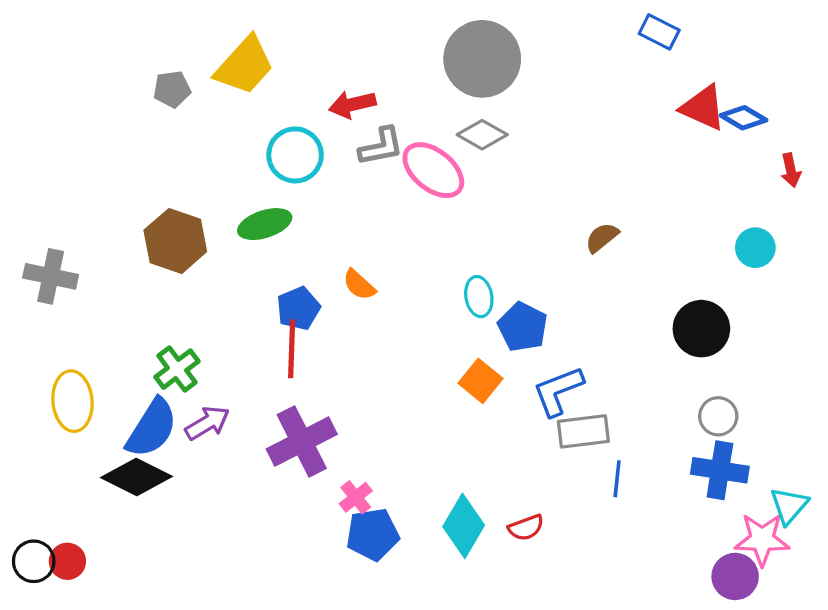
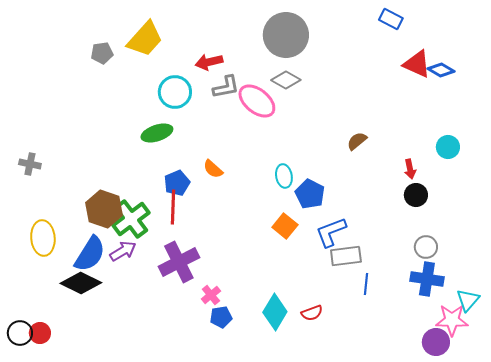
red arrow: (791, 170) -> (410, 169), moved
brown hexagon: (175, 241) -> (104, 209), moved
gray cross: (51, 276) -> (30, 164), size x0.7
black circle: (701, 329) -> (416, 195), size x0.7
green cross: (177, 369) -> (131, 219), moved, size x1.4
blue pentagon: (373, 534) -> (221, 317), size x0.7

